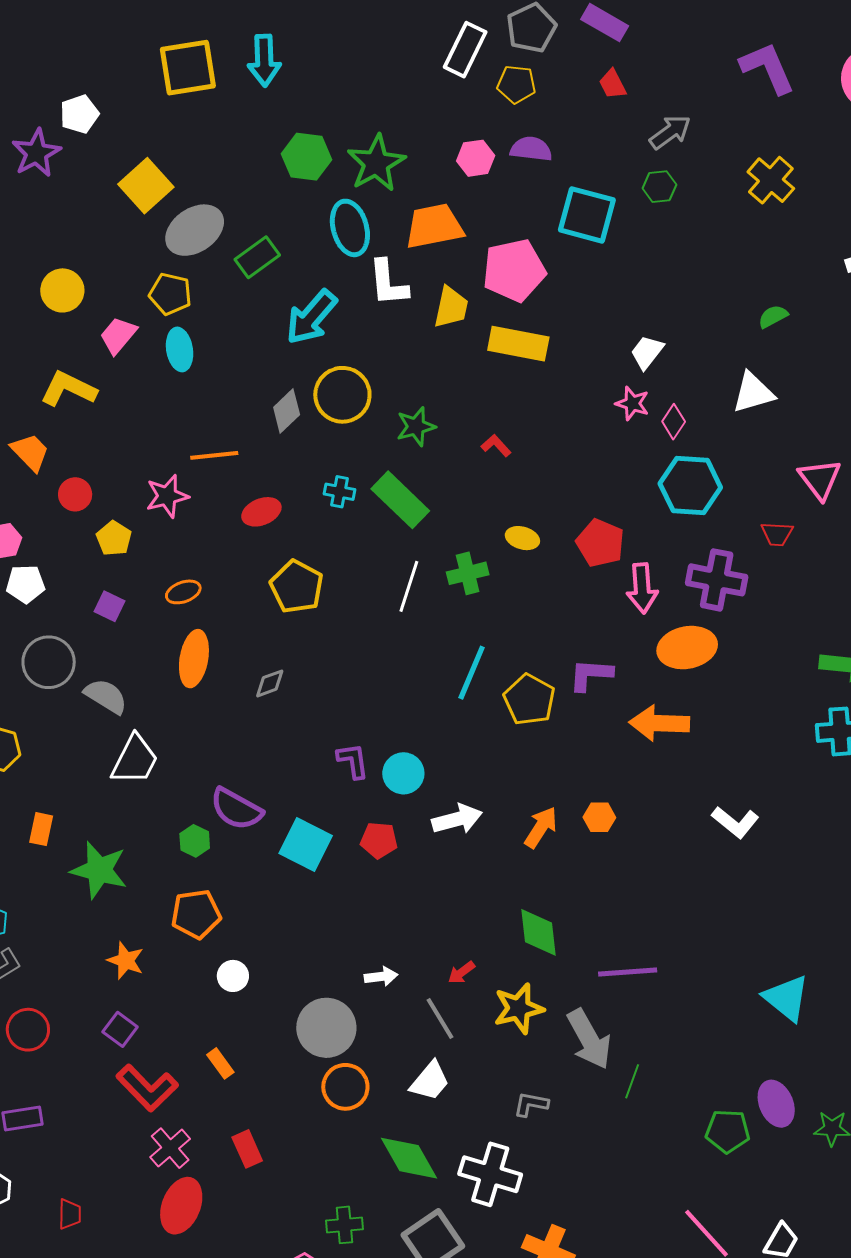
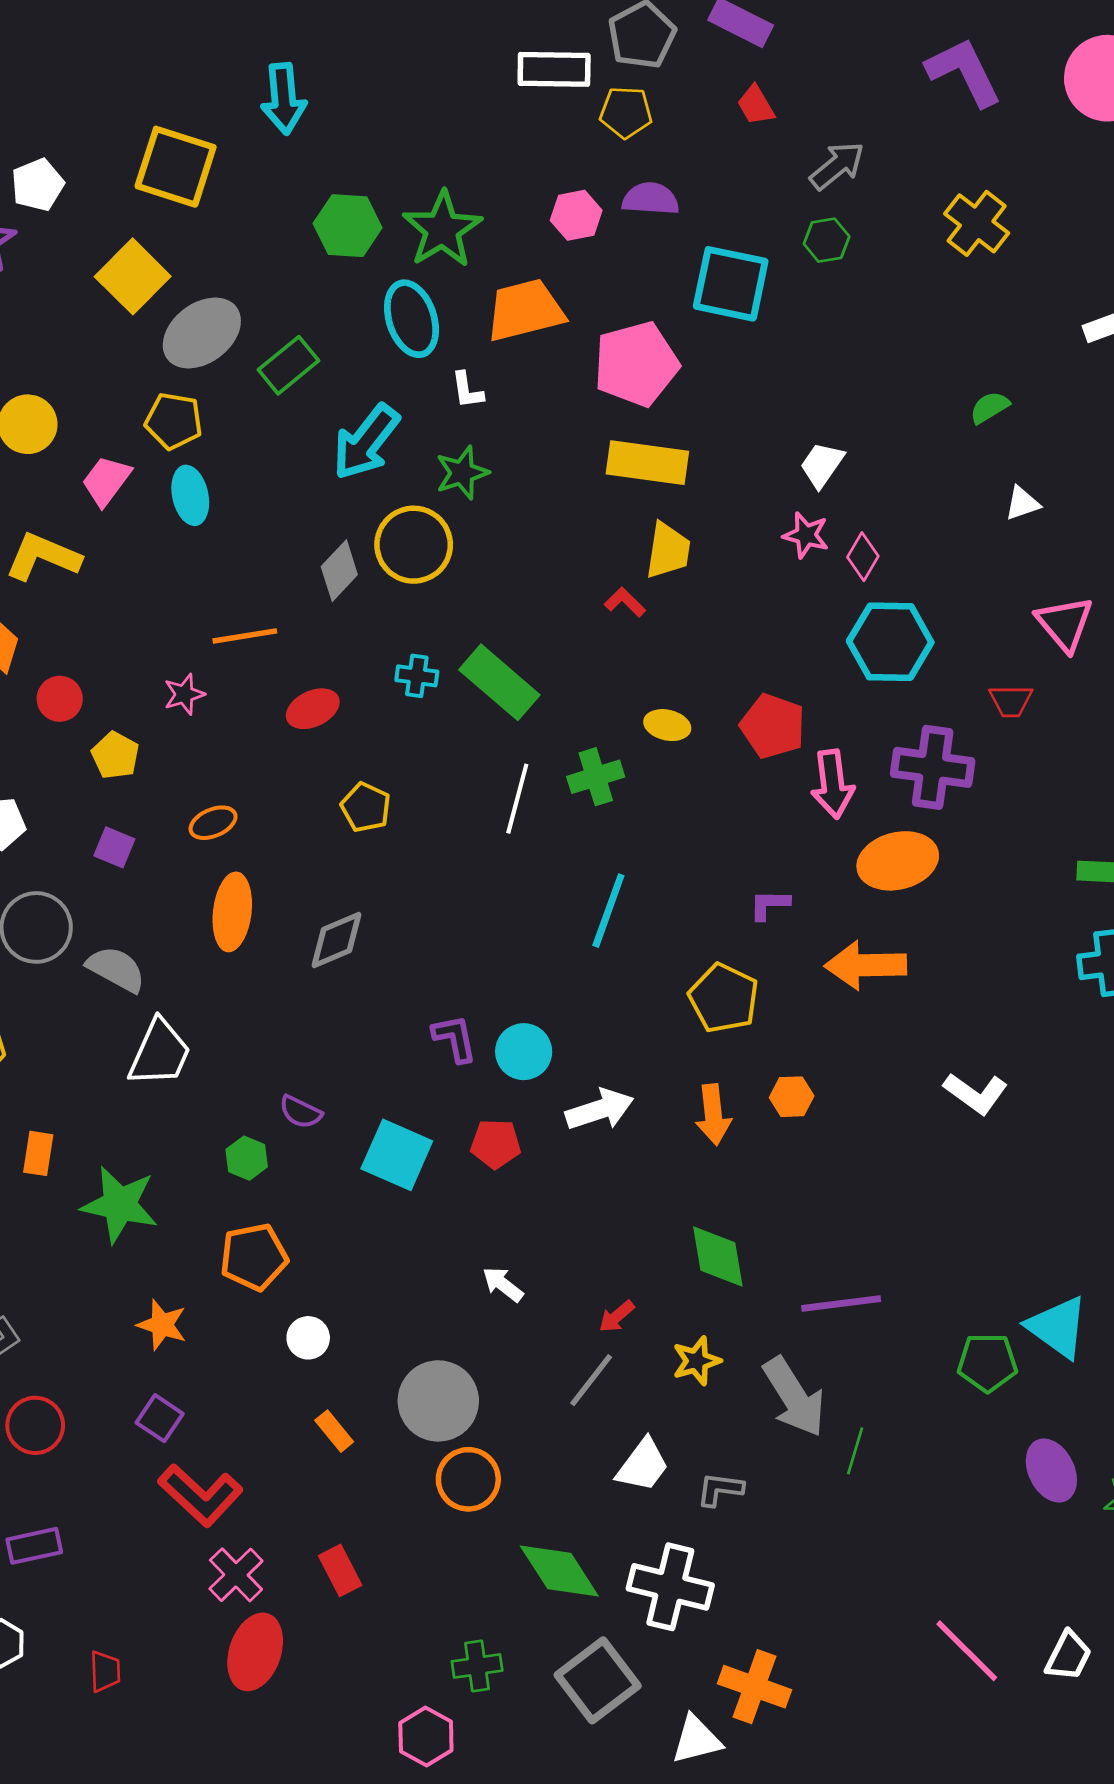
white rectangle: (465, 50) -> (554, 69), turned 68
yellow square: (188, 68) -> (176, 167), moved, turned 30
white L-shape: (388, 283) -> (467, 390), size x0.6
yellow trapezoid: (451, 307) -> (668, 551), moved
white triangle: (753, 393) -> (1022, 503), moved, size x0.6
green star: (416, 427) -> (462, 473), moved
pink star: (167, 496) -> (184, 694), size x0.7
yellow pentagon: (297, 587) -> (366, 807), size x0.7
purple L-shape: (591, 675) -> (769, 905), size x0.7
gray diamond: (270, 683) -> (337, 940), size x1.4
yellow pentagon: (529, 700) -> (724, 998), moved
purple semicircle: (236, 809) -> (301, 1112), size x0.6
orange arrow: (541, 827) -> (713, 1115), turned 144
white arrow: (381, 976) -> (503, 1284), moved, turned -132
yellow star: (519, 1008) -> (697, 1361), size x0.7
gray line: (440, 1019) -> (591, 1380), turned 72
orange rectangle: (220, 1063) -> (334, 1431), moved
white trapezoid: (430, 1081) -> (643, 1465), moved
green pentagon: (728, 1131) -> (987, 1363), moved

